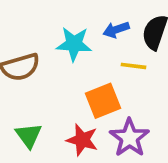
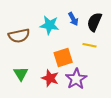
blue arrow: (116, 30) -> (73, 19), turned -104
yellow line: (133, 66) -> (90, 45), moved

